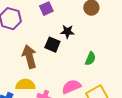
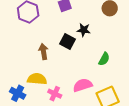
brown arrow: (29, 57) -> (44, 51), size x0.7

